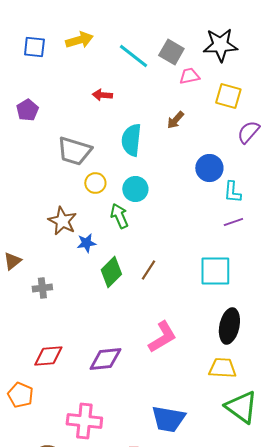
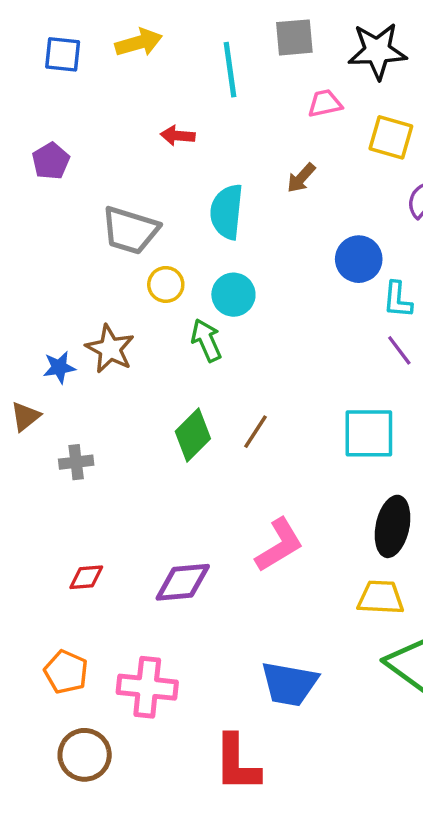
gray square: (171, 52) -> (294, 37), moved, turned -35
cyan line: (133, 56) -> (230, 70), turned 44
purple line: (233, 222) -> (399, 350), turned 72
blue star: (86, 243) -> (59, 367), moved
red diamond: (48, 356) -> (86, 577), size x0.7
orange pentagon: (20, 395) -> (66, 672), moved

